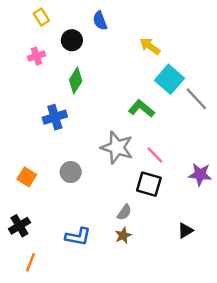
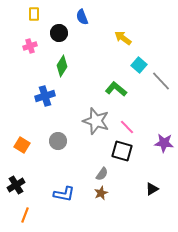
yellow rectangle: (41, 17) -> (34, 14), turned 32
cyan square: (170, 79) -> (139, 65), size x0.7

